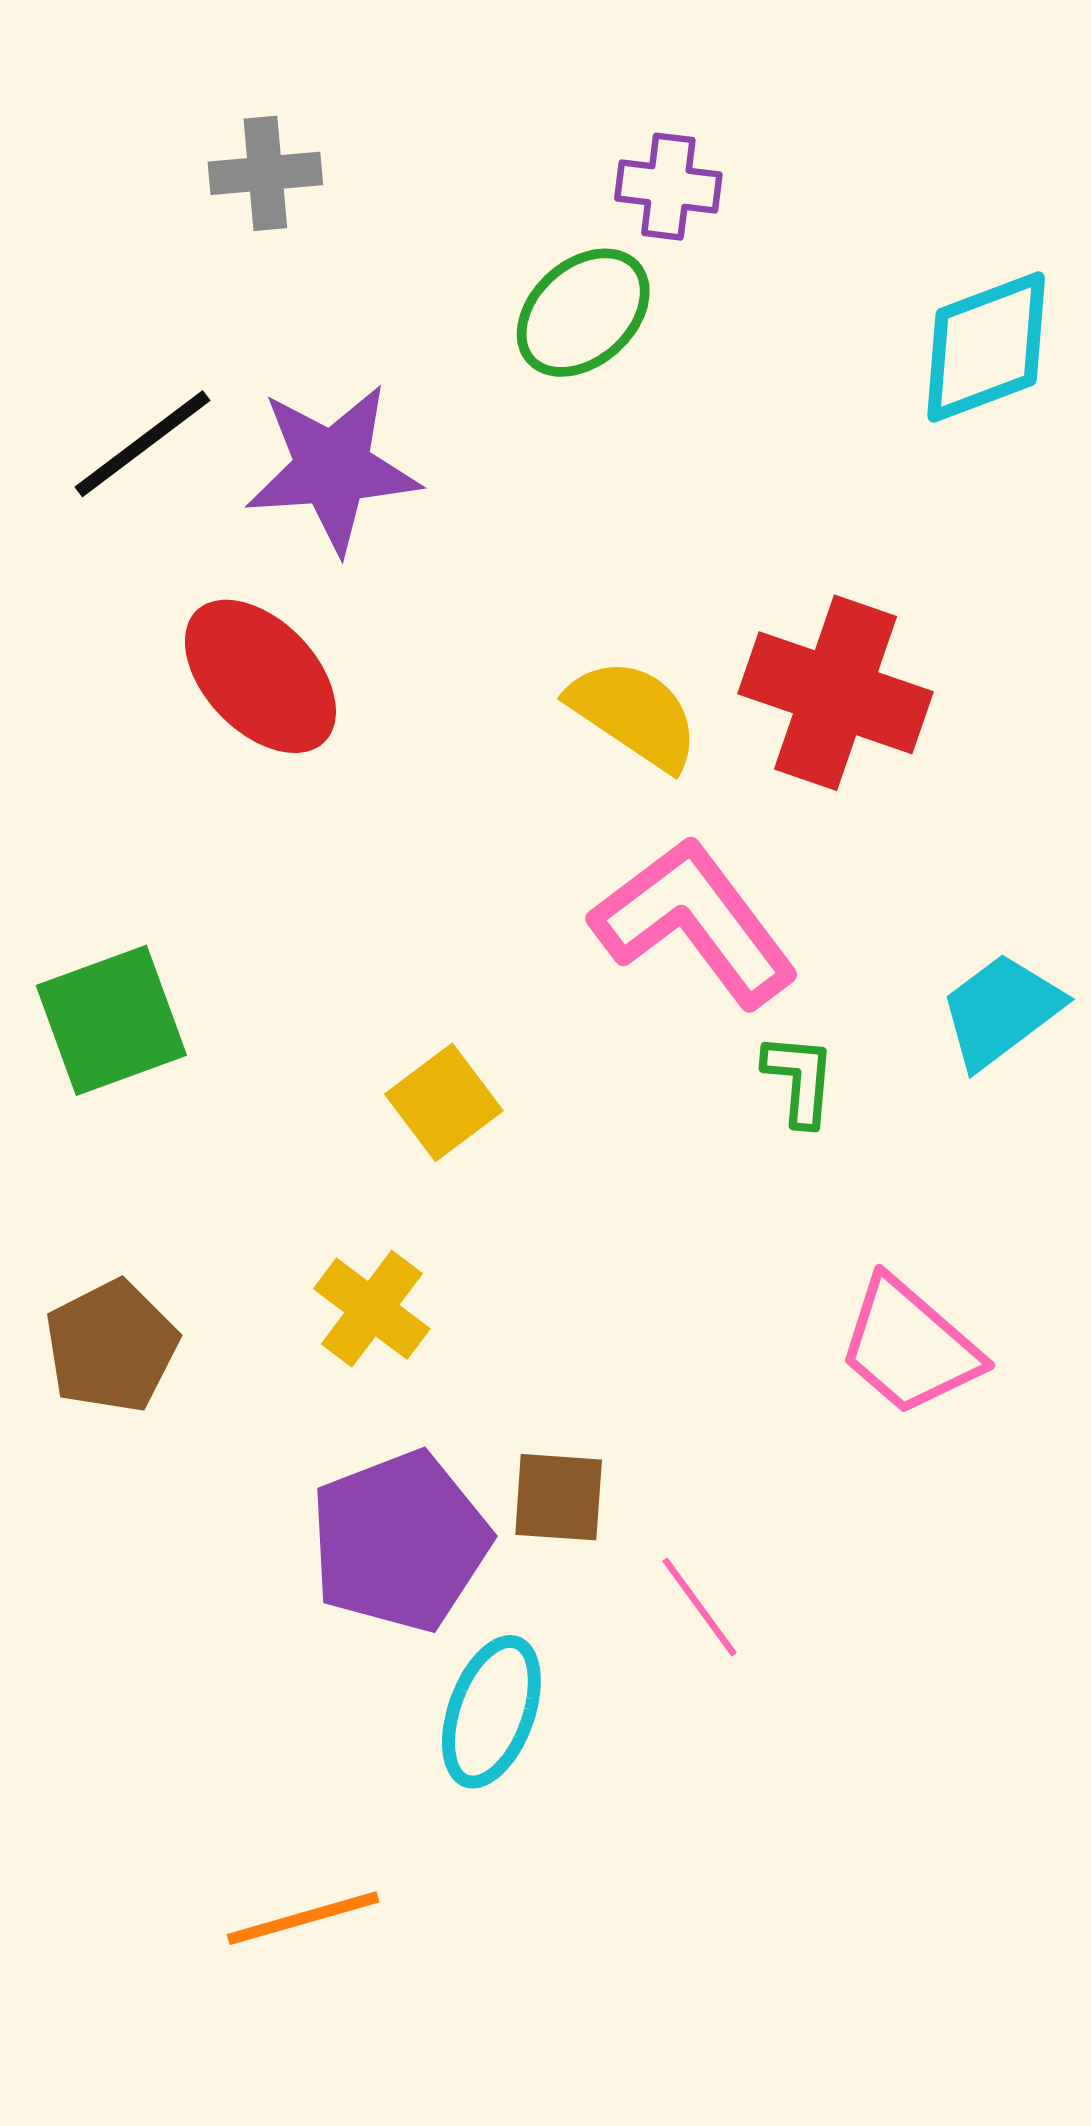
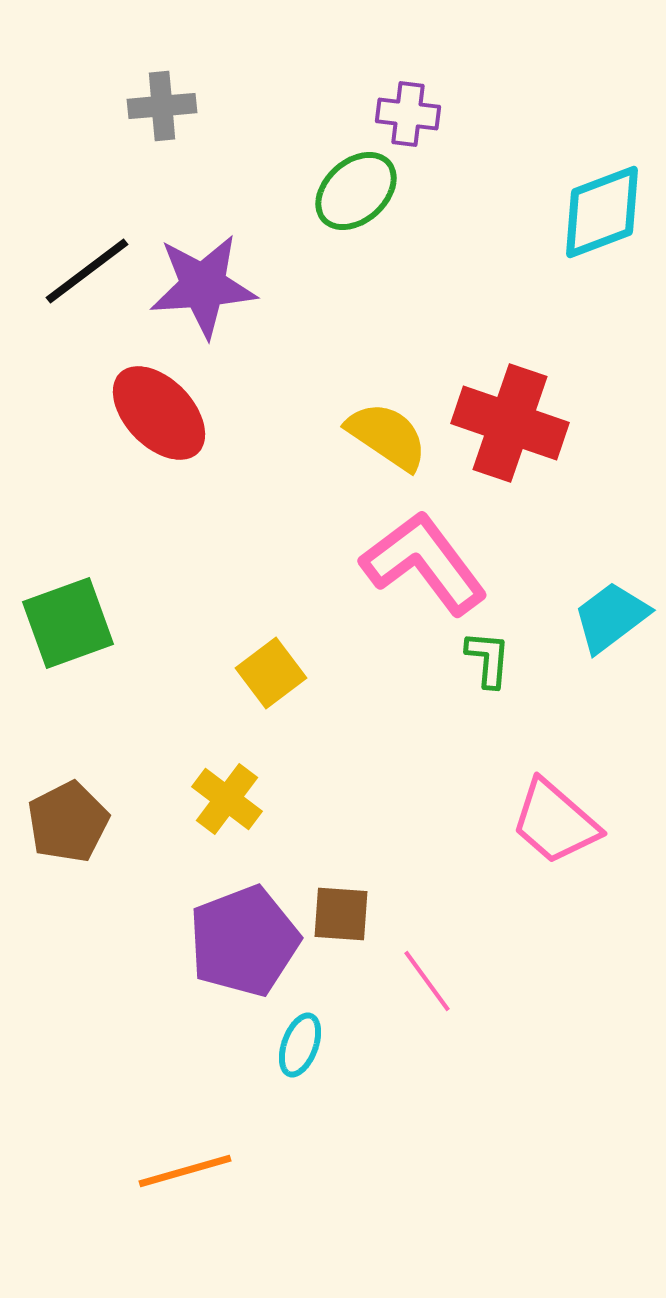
cyan ellipse: (491, 1712) -> (300, 1045), size x0.7

